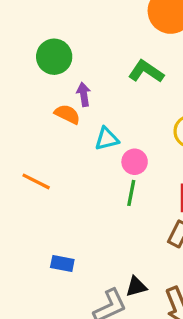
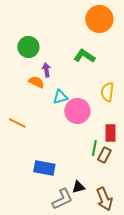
pink circle: (135, 162) -> (77, 111), size x1.6
green line: (131, 193) -> (94, 148), moved
blue rectangle: (62, 264) -> (44, 168), moved, size x1.5

